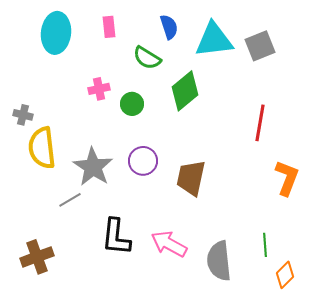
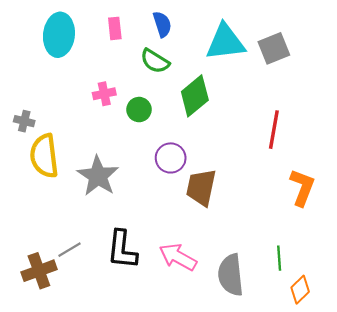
blue semicircle: (169, 27) -> (162, 24), moved
purple circle: (143, 161) -> (171, 158), moved
gray line: (70, 200) -> (69, 250), moved

